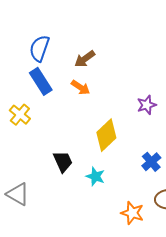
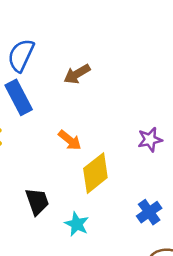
orange arrow: (81, 87) -> (70, 140), moved

